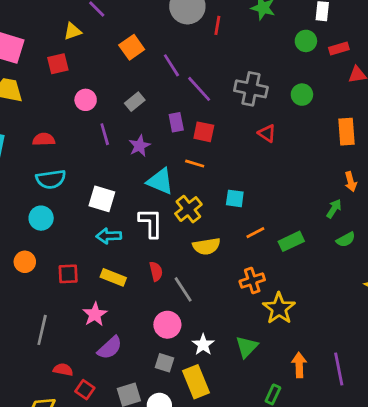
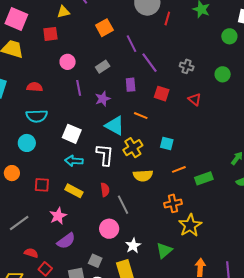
gray cross: (251, 89) -> (187, 66), size x0.6
red square: (204, 132) -> (162, 94), moved
gray line: (42, 330) -> (19, 223), turned 35
gray square: (165, 363) -> (95, 261), moved

